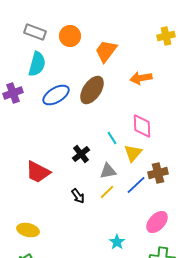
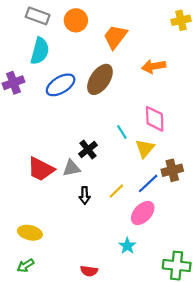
gray triangle: (108, 171) -> (72, 168), moved
black arrow: (78, 196) -> (85, 195), turned 35
pink ellipse: (157, 222) -> (143, 213), moved

